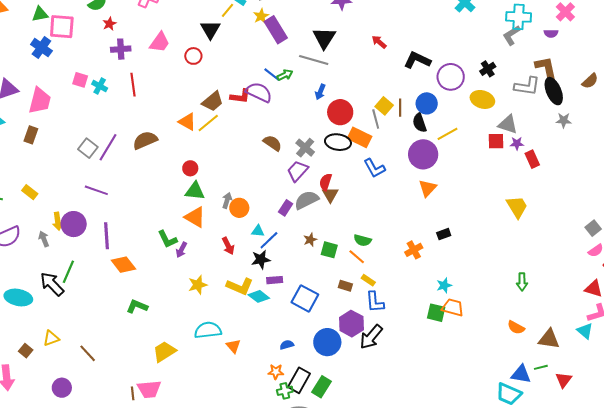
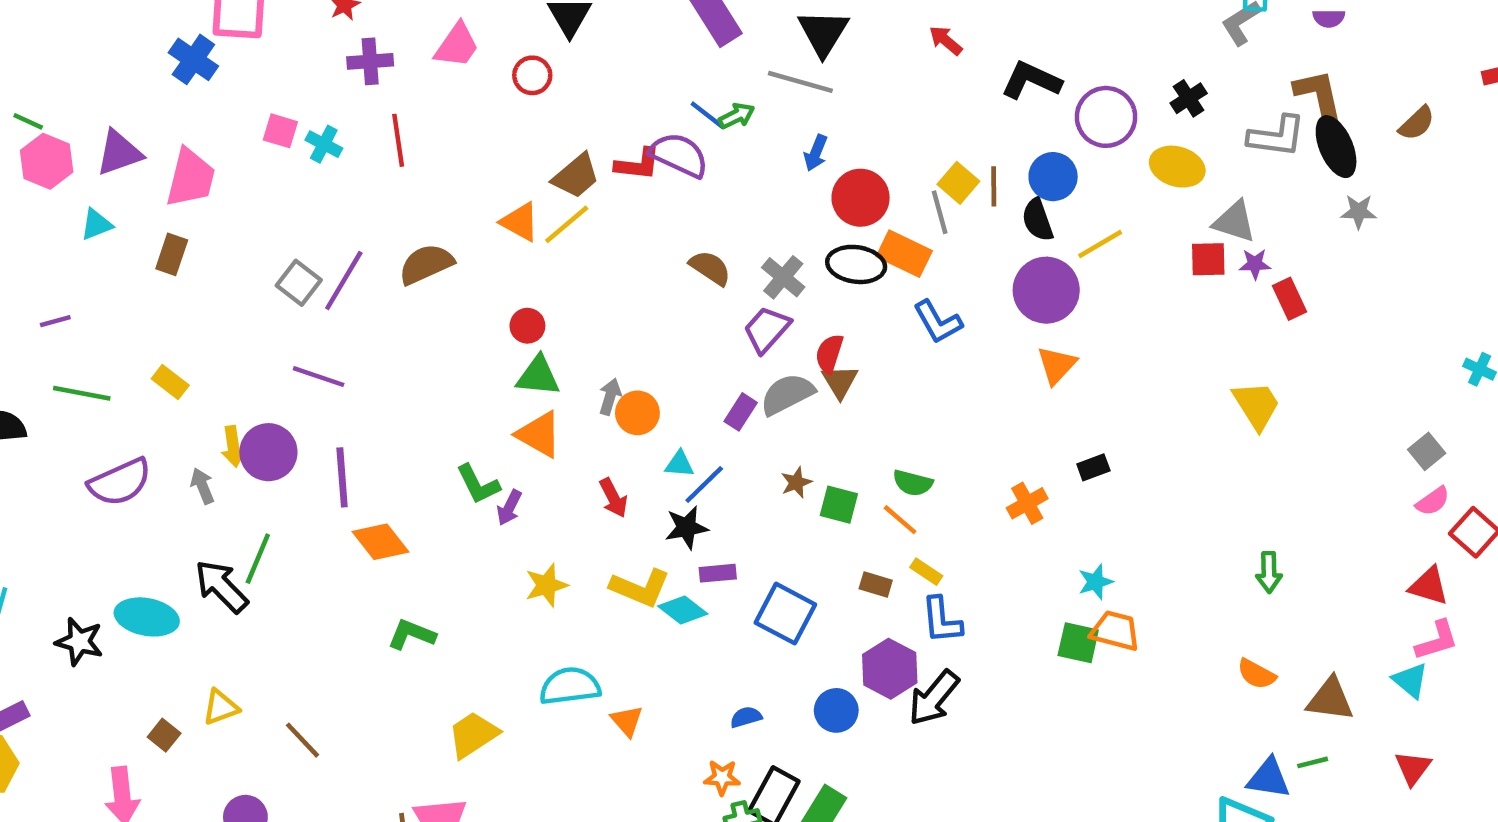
blue circle: (327, 342) -> (836, 710), size x0.7
red triangle: (564, 380) -> (1413, 768), moved

